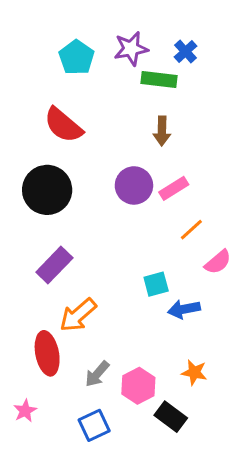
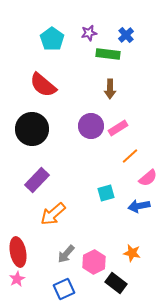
purple star: (131, 49) -> (89, 33), size x0.7
blue arrow: (184, 309) -> (139, 206), moved
red ellipse: (47, 353) -> (18, 252), moved

